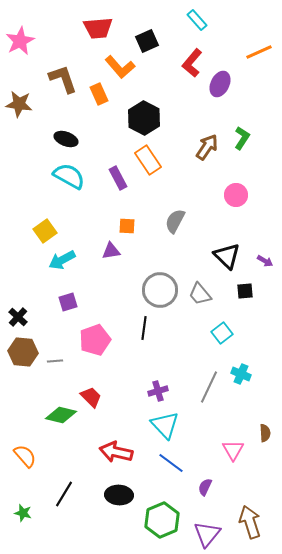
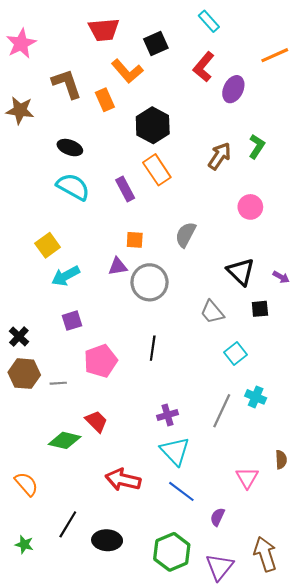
gray circle: (160, 290) -> (150, 282), moved
black ellipse: (119, 495) -> (107, 540), moved

